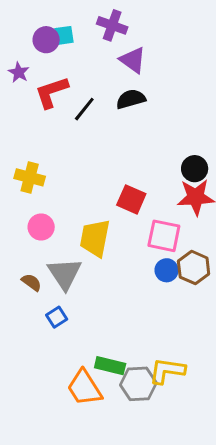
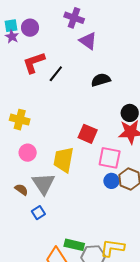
cyan square: (64, 35) -> (11, 26), moved
purple star: (19, 72) -> (12, 37), moved
black semicircle: (131, 99) -> (101, 80), moved

